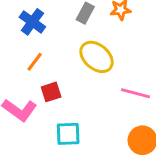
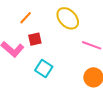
cyan square: (68, 134) -> (44, 68), turned 30

